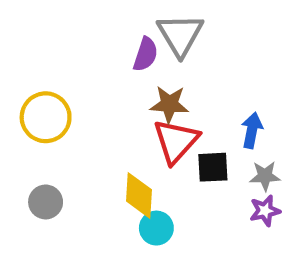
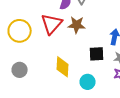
red triangle: (176, 141) -> (52, 24), moved
cyan circle: (156, 228) -> (88, 82), moved

